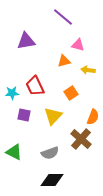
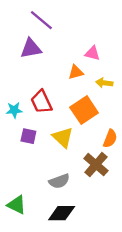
purple line: (63, 17) -> (41, 20), moved
orange square: (71, 93) -> (84, 110), size x1.6
yellow triangle: (53, 116) -> (63, 137), turned -30
green triangle: (14, 152) -> (17, 205), moved

